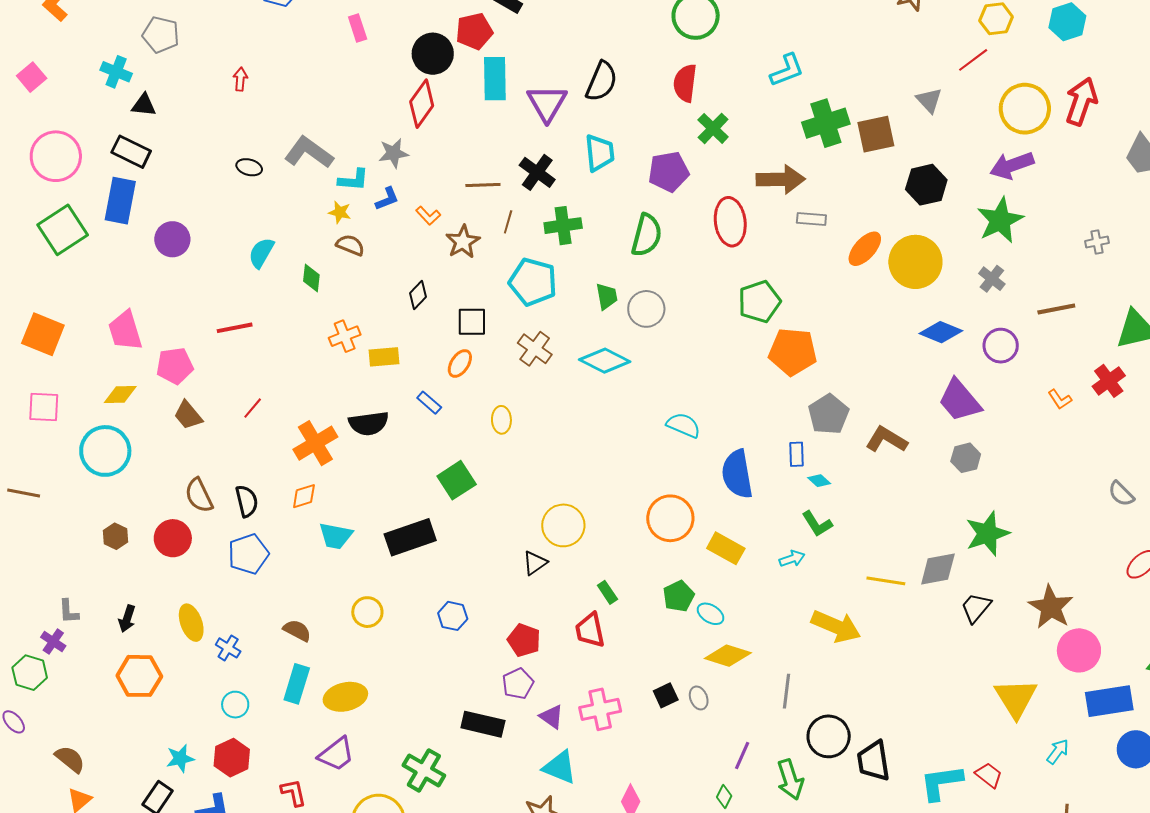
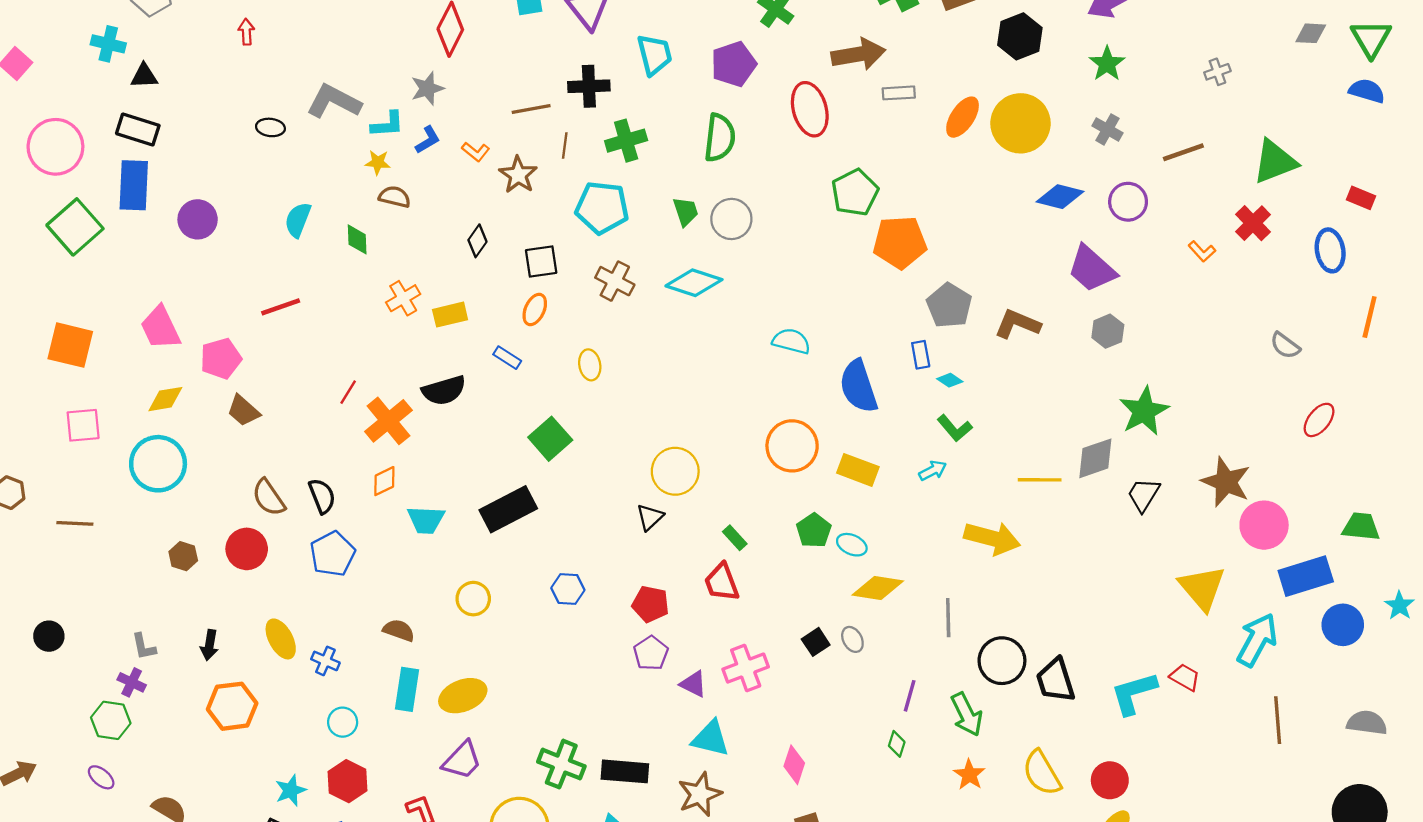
black cross: (537, 172) -> (589, 86), turned -30
green star: (1000, 220) -> (1107, 64), size x0.7
red line: (253, 408) -> (348, 392), moved
black rectangle: (483, 724) -> (625, 771), moved
cyan arrow: (1058, 751) -> (1257, 640), size x1.8

